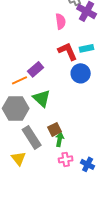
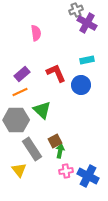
pink semicircle: (61, 21) -> (36, 33), moved
red L-shape: (68, 51) -> (56, 73), moved
purple rectangle: (36, 69) -> (22, 74), moved
blue cross: (88, 164) -> (88, 176), size x1.5

